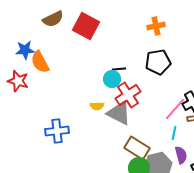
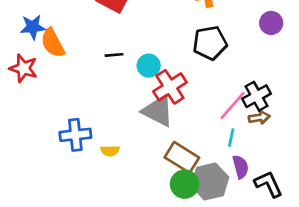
black line: (119, 69) -> (114, 55), moved
yellow semicircle: (97, 106) -> (110, 151), moved

